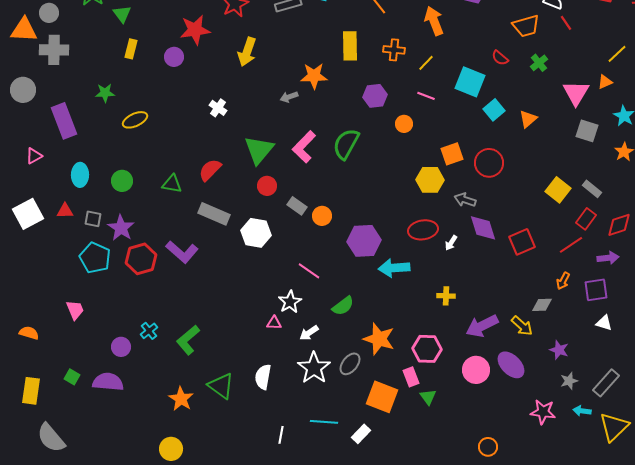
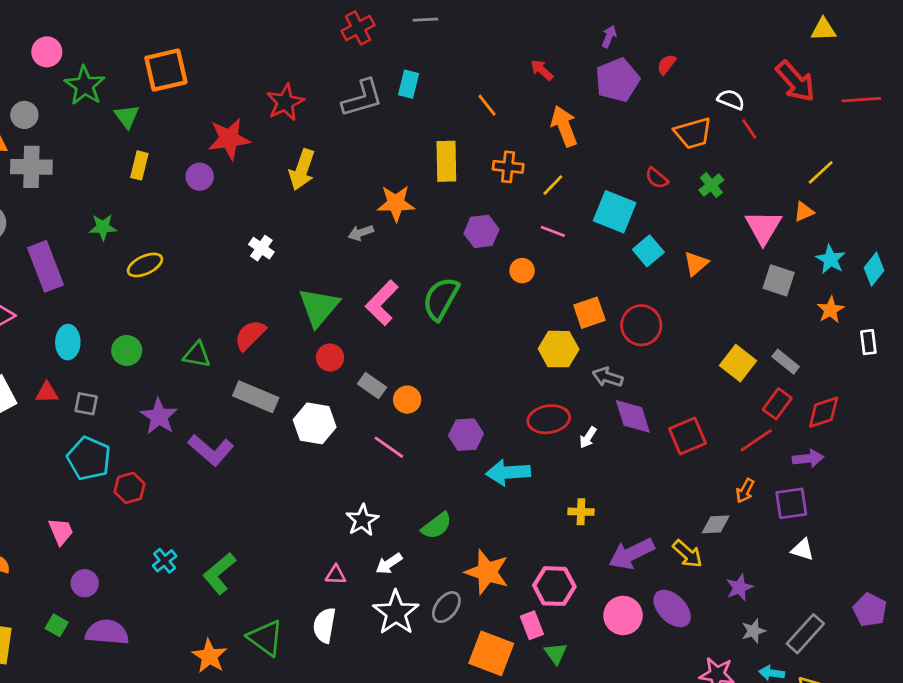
purple star: (121, 228) -> (159, 416), moved
purple hexagon: (364, 241) -> (466, 435), size x0.7
red hexagon: (141, 259) -> (130, 488), moved, size x0.7
pink line: (309, 271) -> (389, 447), moved
pink triangle: (274, 323) -> (336, 575), moved
purple circle: (121, 347) -> (85, 583), moved
purple star: (559, 350) -> (739, 587), turned 30

